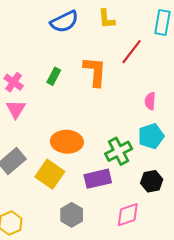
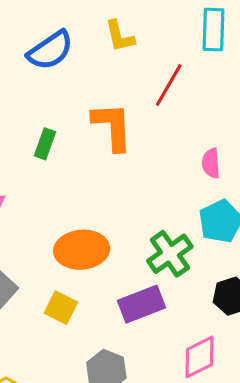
yellow square: (50, 174) -> (61, 308), size x0.7

